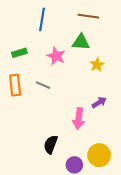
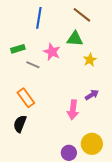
brown line: (88, 16) -> (82, 15), turned 30
orange rectangle: (15, 85) -> (26, 98), moved, turned -30
gray line: (43, 85) -> (33, 65), moved
black semicircle: (51, 144) -> (20, 124), moved

